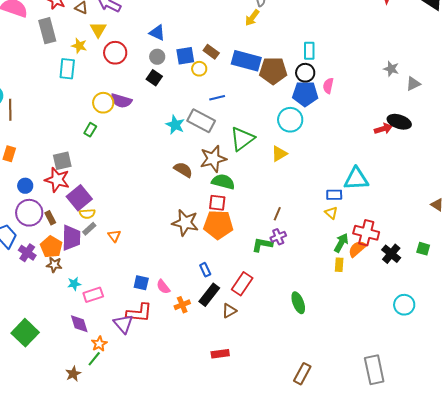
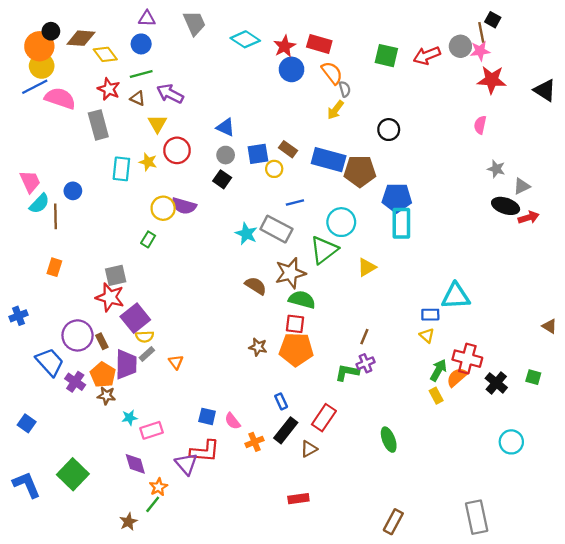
yellow star: (79, 46) -> (148, 162), moved
cyan rectangle: (309, 51) -> (401, 223), moved, size x1.5
black circle: (305, 73) -> (389, 130), moved
pink semicircle: (328, 86) -> (480, 125), moved
cyan circle: (290, 120) -> (341, 222), moved
black ellipse: (399, 122) -> (506, 206), moved
red arrow: (383, 129) -> (529, 217), moved
blue circle: (25, 186) -> (73, 191), moved
brown star: (185, 223) -> (258, 347), size x0.6
yellow rectangle: (339, 265) -> (436, 396), turned -32

